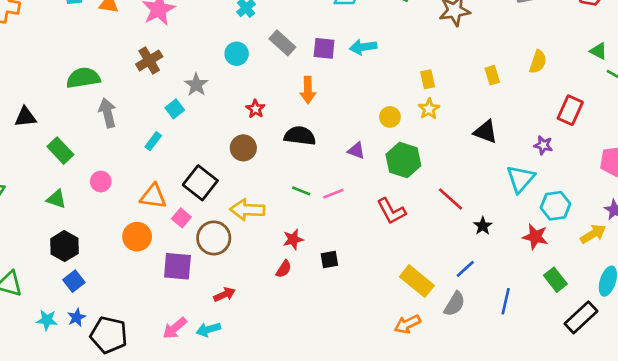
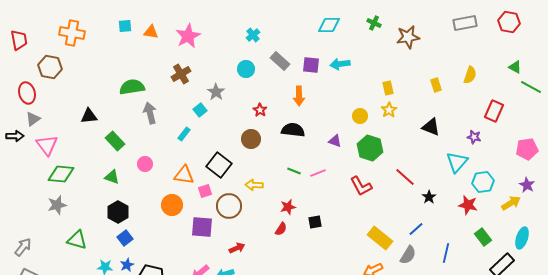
yellow arrow: (247, 210) -> (254, 185), size x0.7
pink square: (181, 218) -> (205, 191), turned 32

